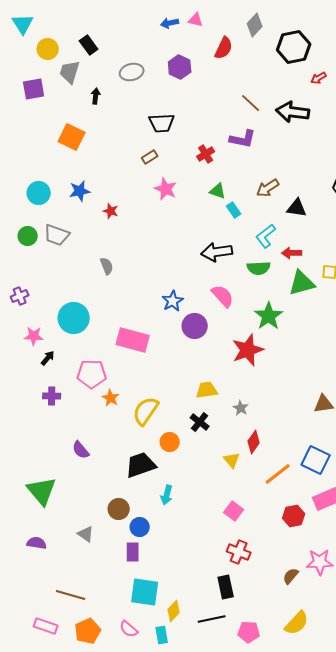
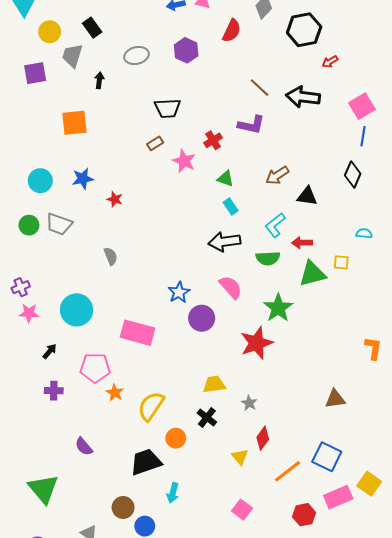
orange square: (72, 137) -> (74, 123), turned -32
pink star: (166, 189) -> (184, 161), moved
cyan rectangle: (234, 210) -> (231, 207), moved
pink star: (34, 336) -> (29, 313), moved

